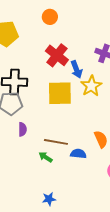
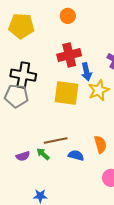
red cross: (57, 55) -> (69, 55), turned 30
purple semicircle: (22, 129) -> (23, 156), moved, turned 64
brown line: (56, 142) -> (56, 141), turned -30

